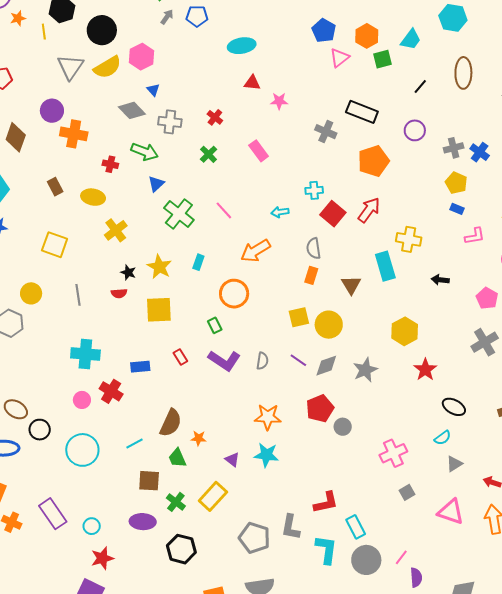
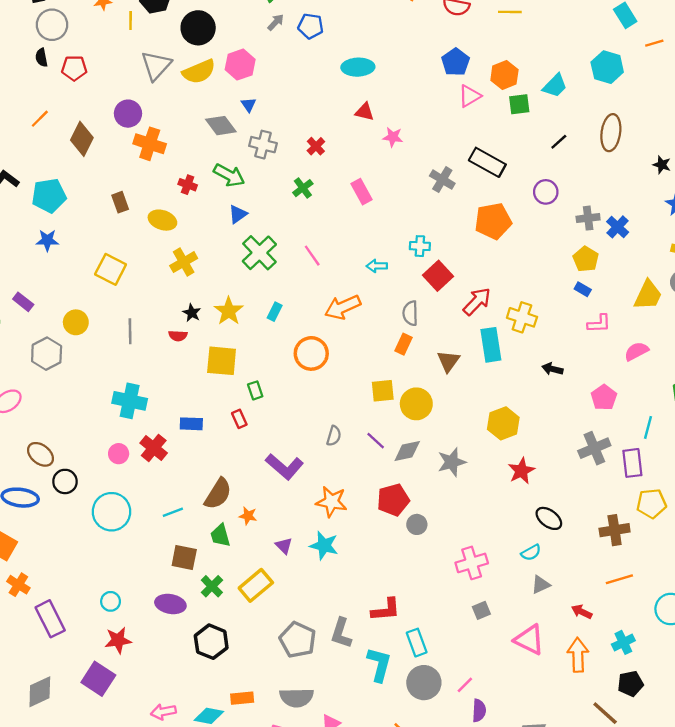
red arrow: (369, 210) -> (477, 301), moved
green rectangle: (215, 325) -> (255, 390), moved
purple L-shape: (224, 360) -> (284, 467), moved
purple rectangle: (53, 514) -> (50, 619), moved

